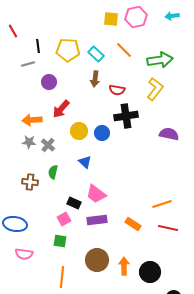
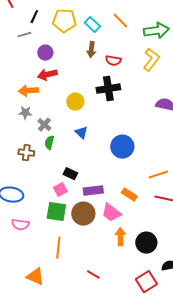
black line: (38, 46) -> (34, 17), turned 32
red arrow: (61, 109) -> (47, 75), moved, turned 36
black cross: (126, 116) -> (108, 89), moved
blue circle: (102, 133) -> (122, 147), moved, size x1.5
gray cross: (48, 145) -> (44, 125), moved
pink trapezoid: (96, 194) -> (111, 213), moved
green square: (60, 241) -> (56, 212), size x1.5
brown circle: (97, 260) -> (83, 214), moved

